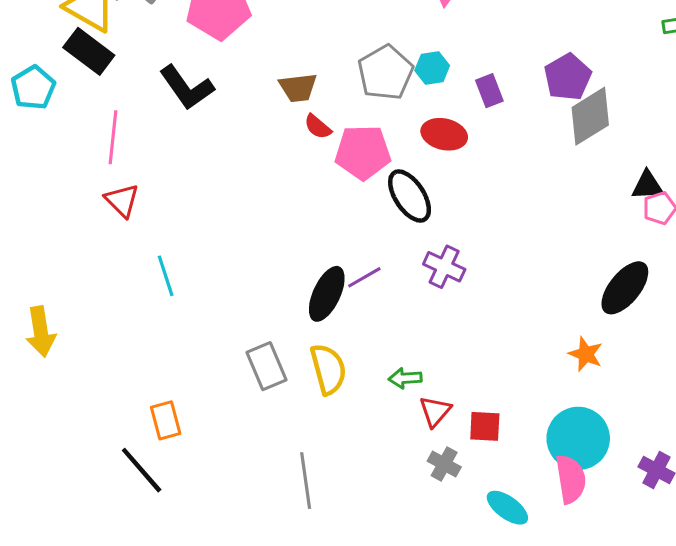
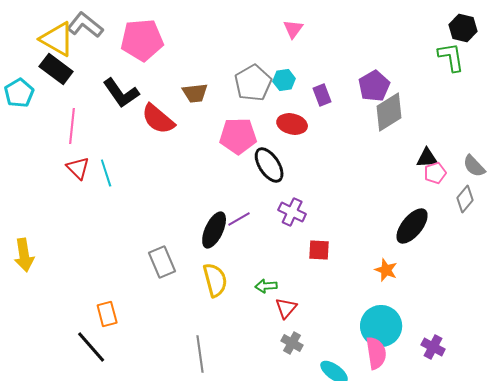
red semicircle: (318, 127) -> (158, 119), moved, size x1.8
cyan line: (166, 276) -> (106, 173), moved
gray rectangle: (267, 366) -> (162, 262), moved
red square: (485, 426) -> (319, 250), moved

